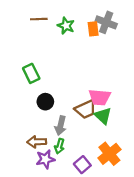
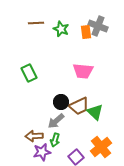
pink trapezoid: (100, 97) -> (83, 71), moved
black circle: (45, 102) -> (61, 102), moved
gray arrow: (61, 126) -> (56, 121), turned 36

